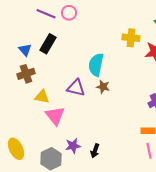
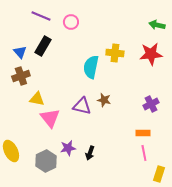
pink circle: (69, 13) -> (71, 22), moved
yellow cross: (131, 38) -> (115, 53), moved
brown star: (103, 87) -> (104, 100), moved
purple triangle: (76, 88) -> (82, 106), moved

